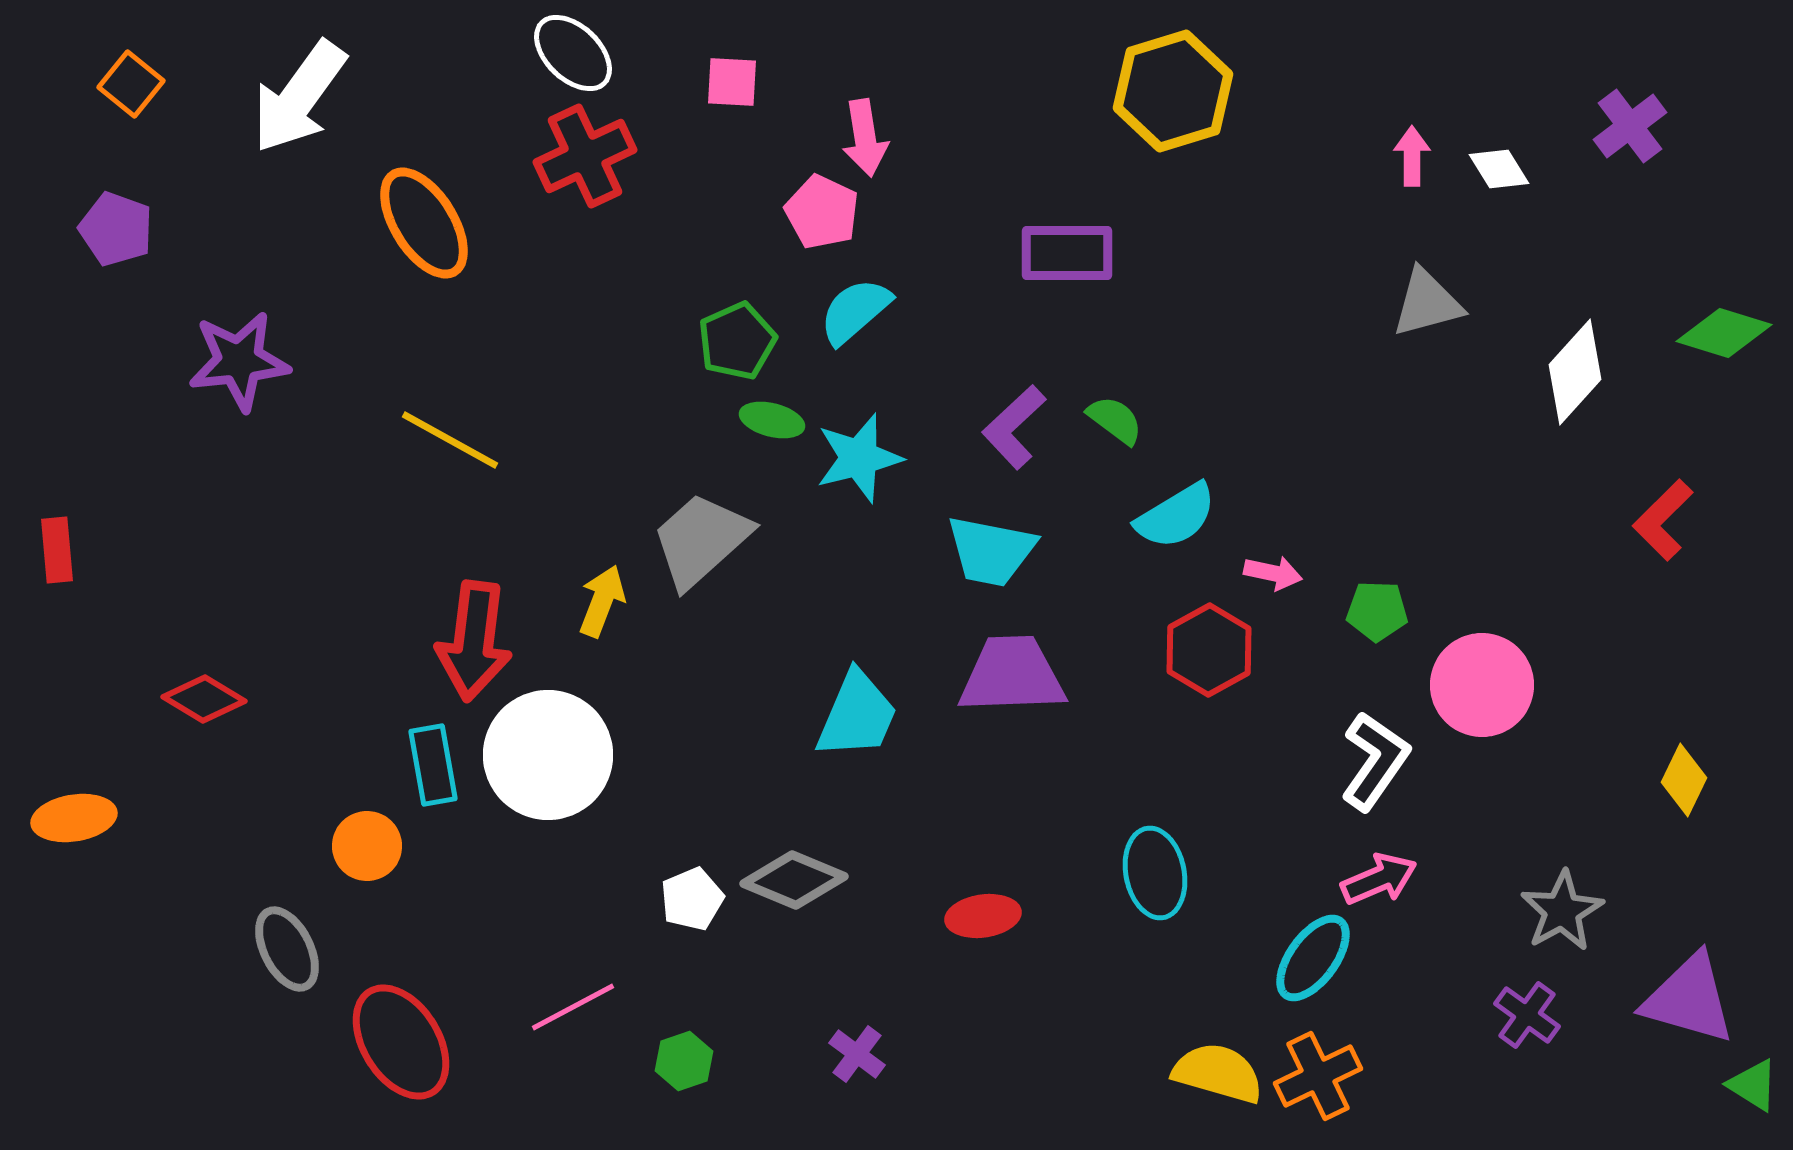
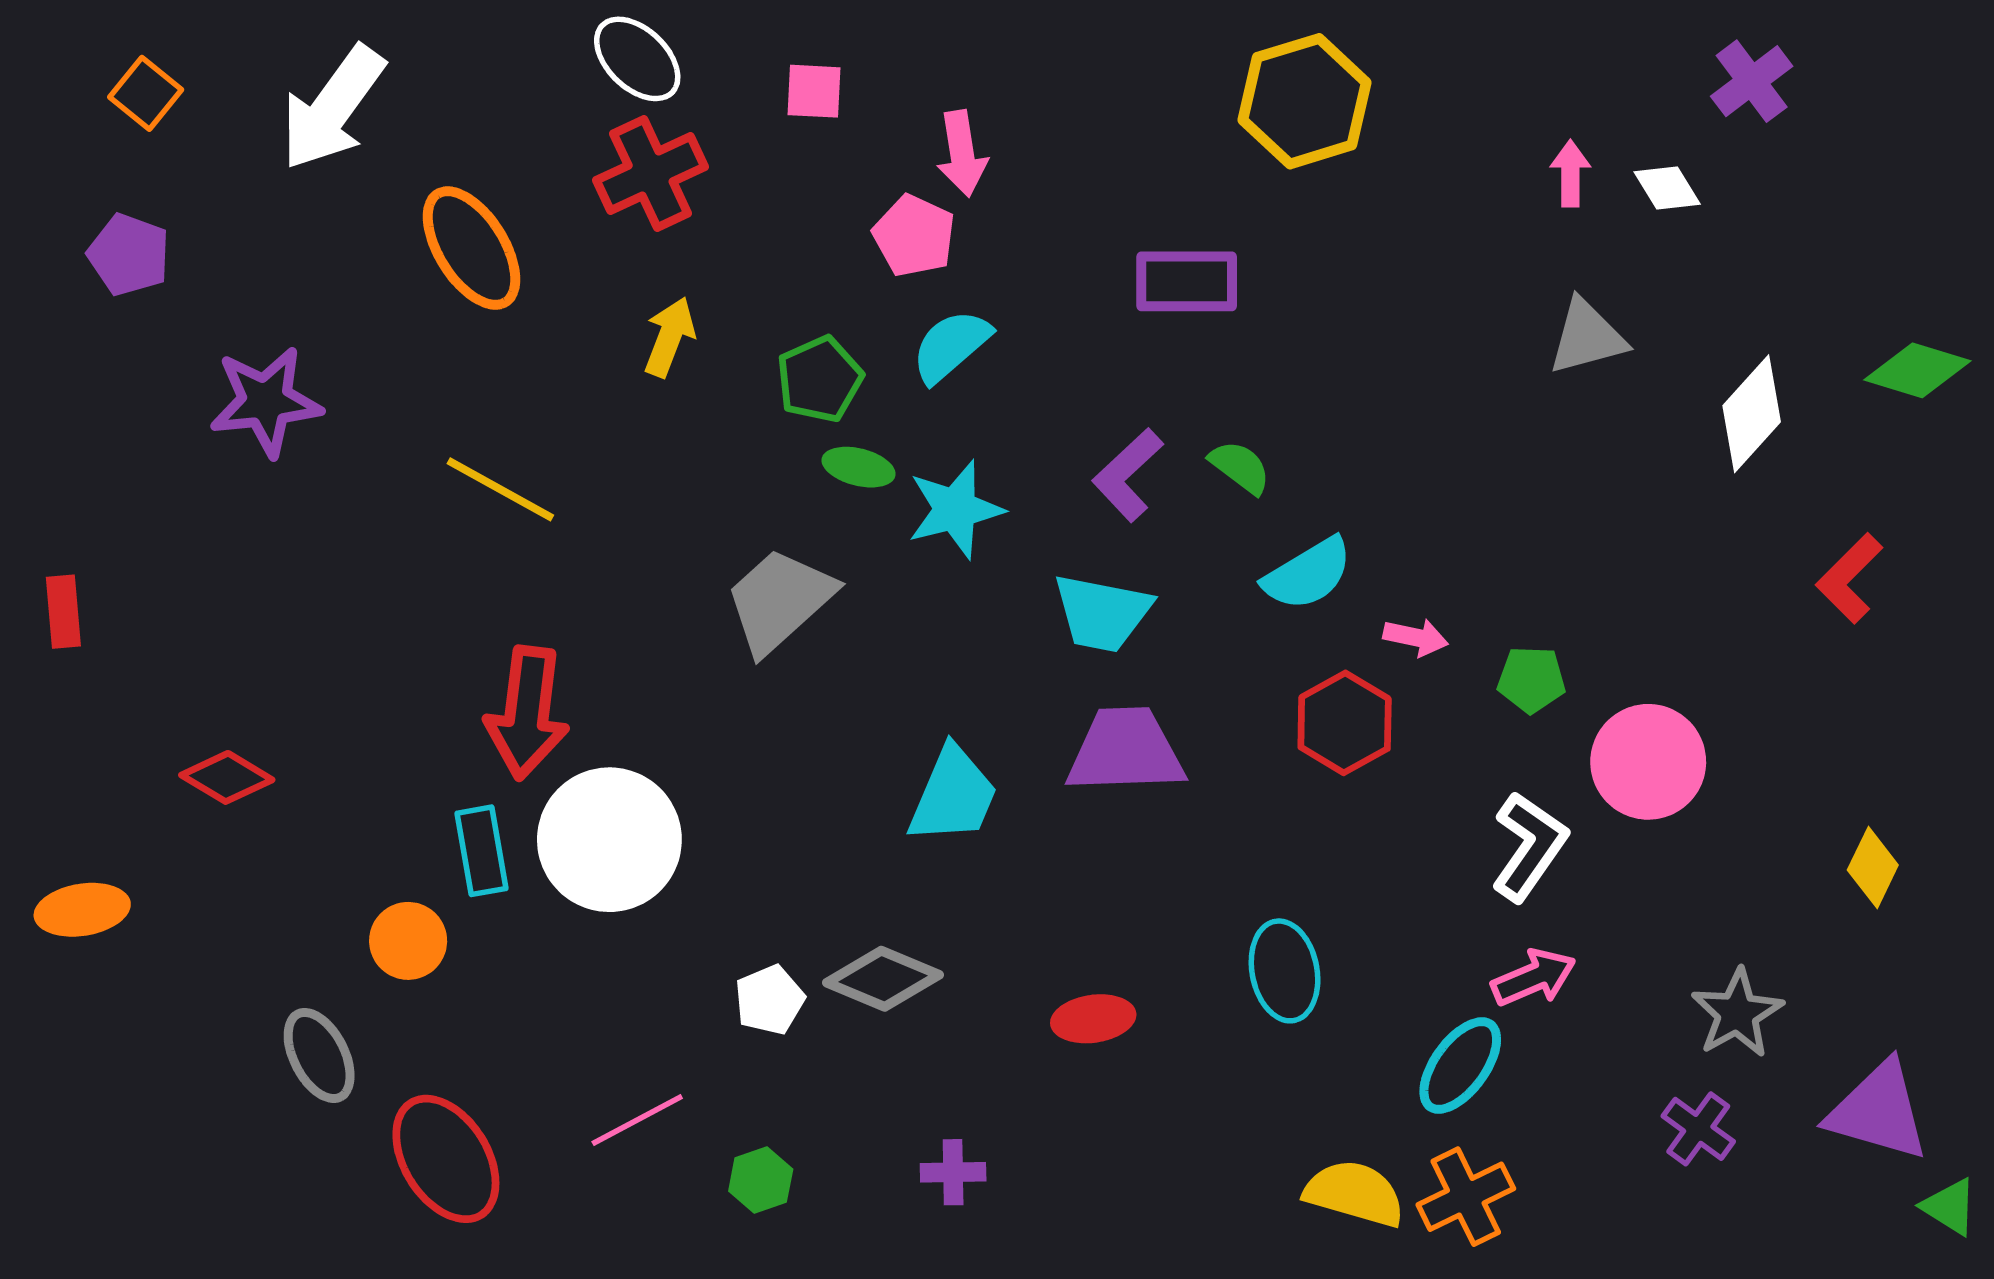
purple cross: (1630, 126) -> (1752, 81), moved
yellow arrow: (602, 601) -> (669, 337), moved
purple cross: (857, 1054) -> (953, 1172), turned -38

